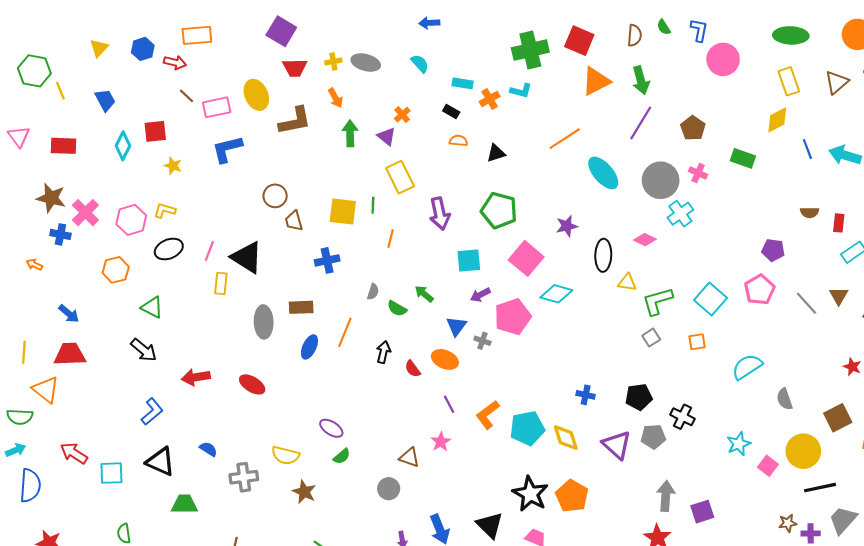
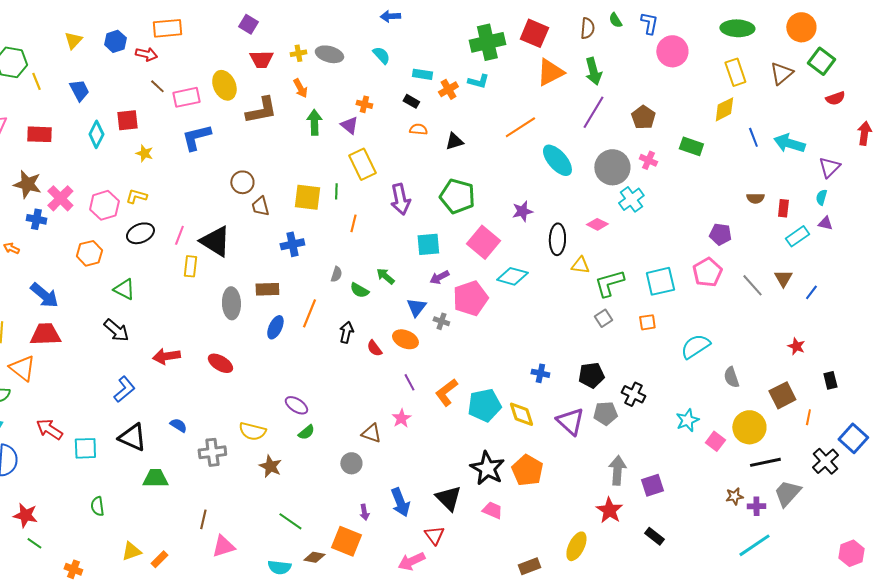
purple square: (281, 31) -> (248, 24), size x0.7
orange cross: (402, 115) -> (364, 104), turned -35
cyan square: (711, 299) -> (660, 281), turned 36
blue arrow: (69, 314) -> (44, 295), size x1.4

